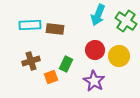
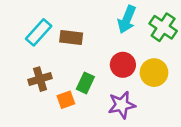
cyan rectangle: (30, 25) -> (39, 32), turned -45
purple star: (94, 81) -> (122, 105), turned 30

